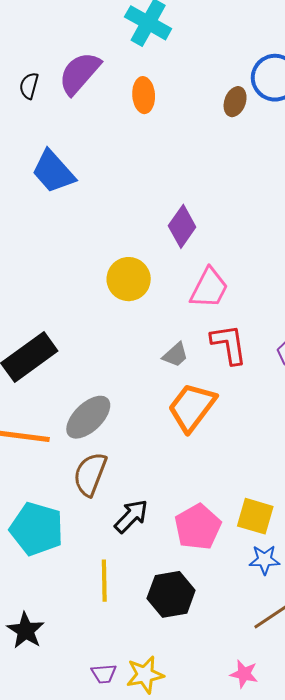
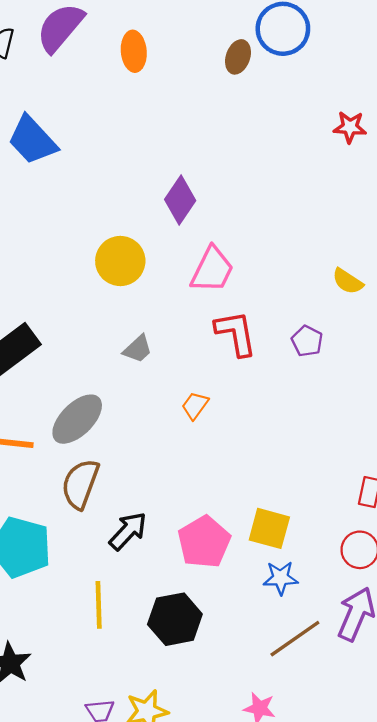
gray trapezoid: (175, 355) -> (138, 349), moved
orange trapezoid: (192, 407) -> (195, 406), size x0.5

